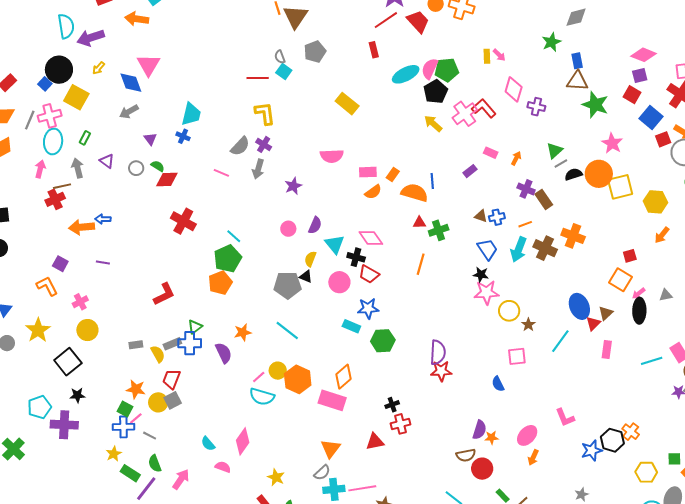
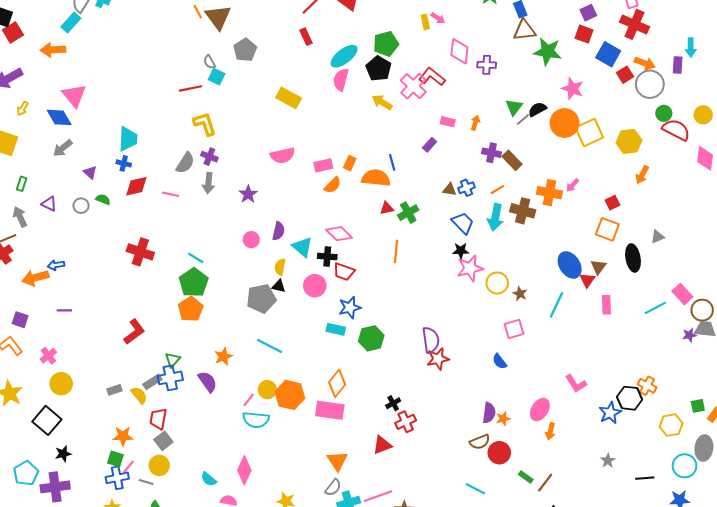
pink semicircle: (430, 69) -> (341, 80), moved
black semicircle: (573, 174) -> (537, 109), moved
red diamond: (167, 179) -> (136, 186), moved
pink arrow: (639, 293) -> (573, 185), moved
yellow circle: (158, 402) -> (159, 465), moved

